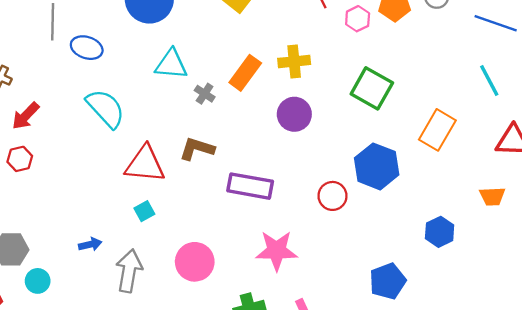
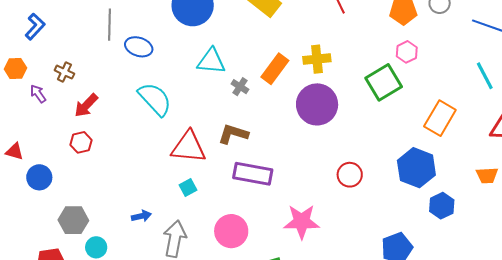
pink hexagon: (358, 19) -> (407, 52), moved
green square: (372, 88) -> (384, 82), turned 30
purple circle: (294, 114) -> (317, 104), size x1.4
blue hexagon: (377, 166) -> (416, 168), moved
purple rectangle: (250, 186) -> (253, 174), moved

